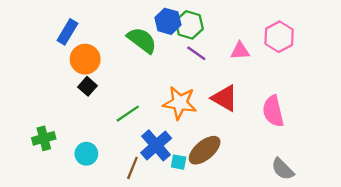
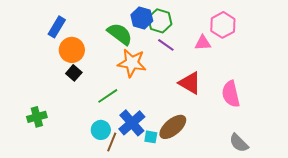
pink hexagon: (279, 37) -> (223, 25), moved
orange star: (180, 103) -> (132, 63), moved
cyan circle: (86, 154) -> (101, 130), moved

